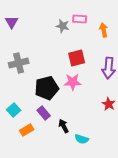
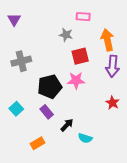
gray star: (63, 26) -> (66, 35), moved
orange arrow: (104, 30) -> (107, 40), moved, size x1.5
black arrow: (64, 126) -> (67, 125), turned 72
orange rectangle: (27, 130) -> (38, 143), moved

